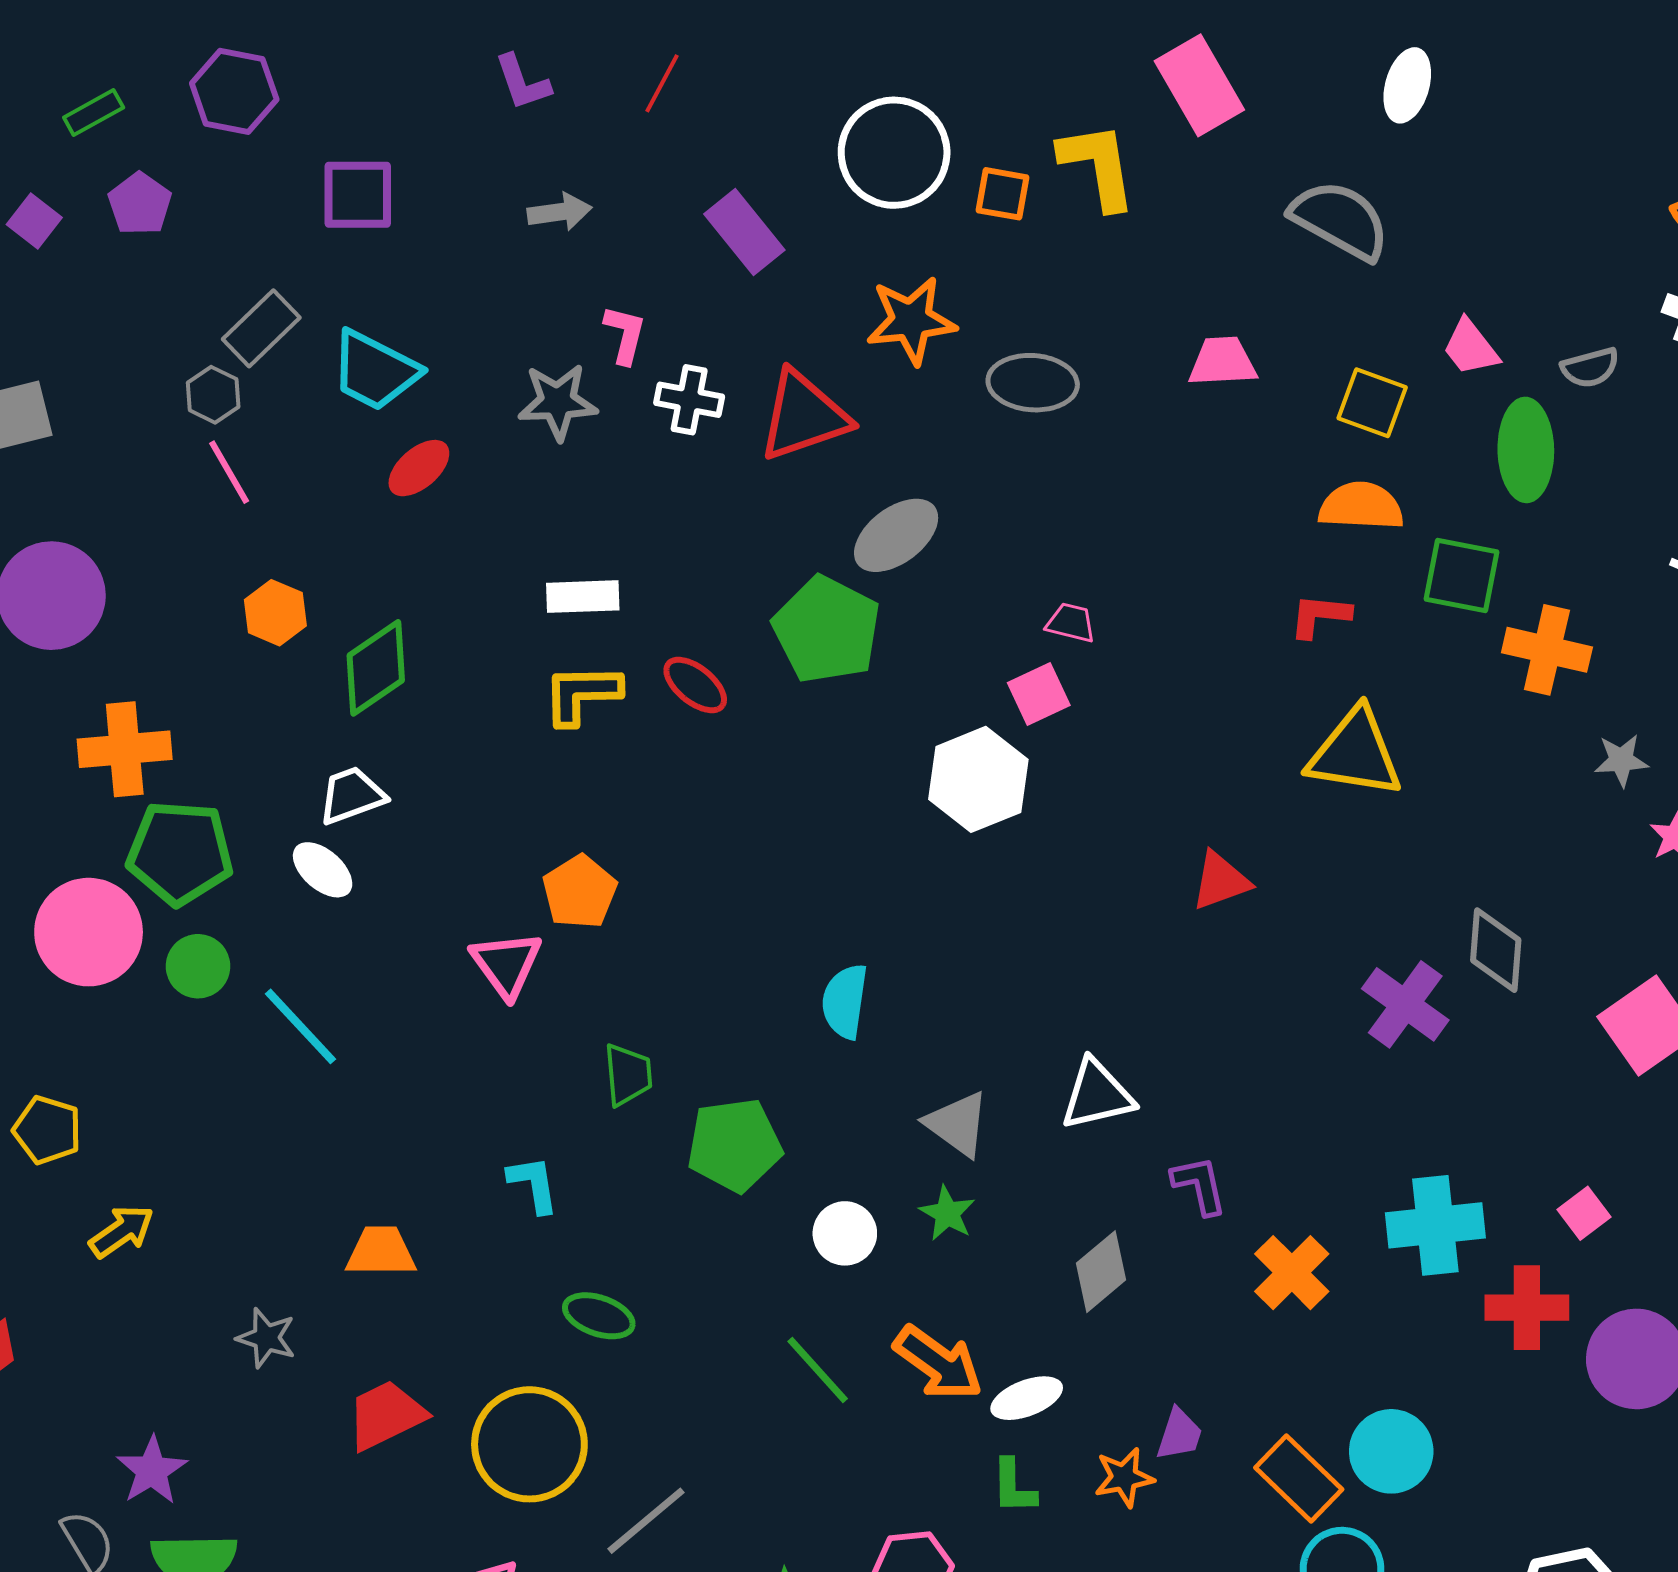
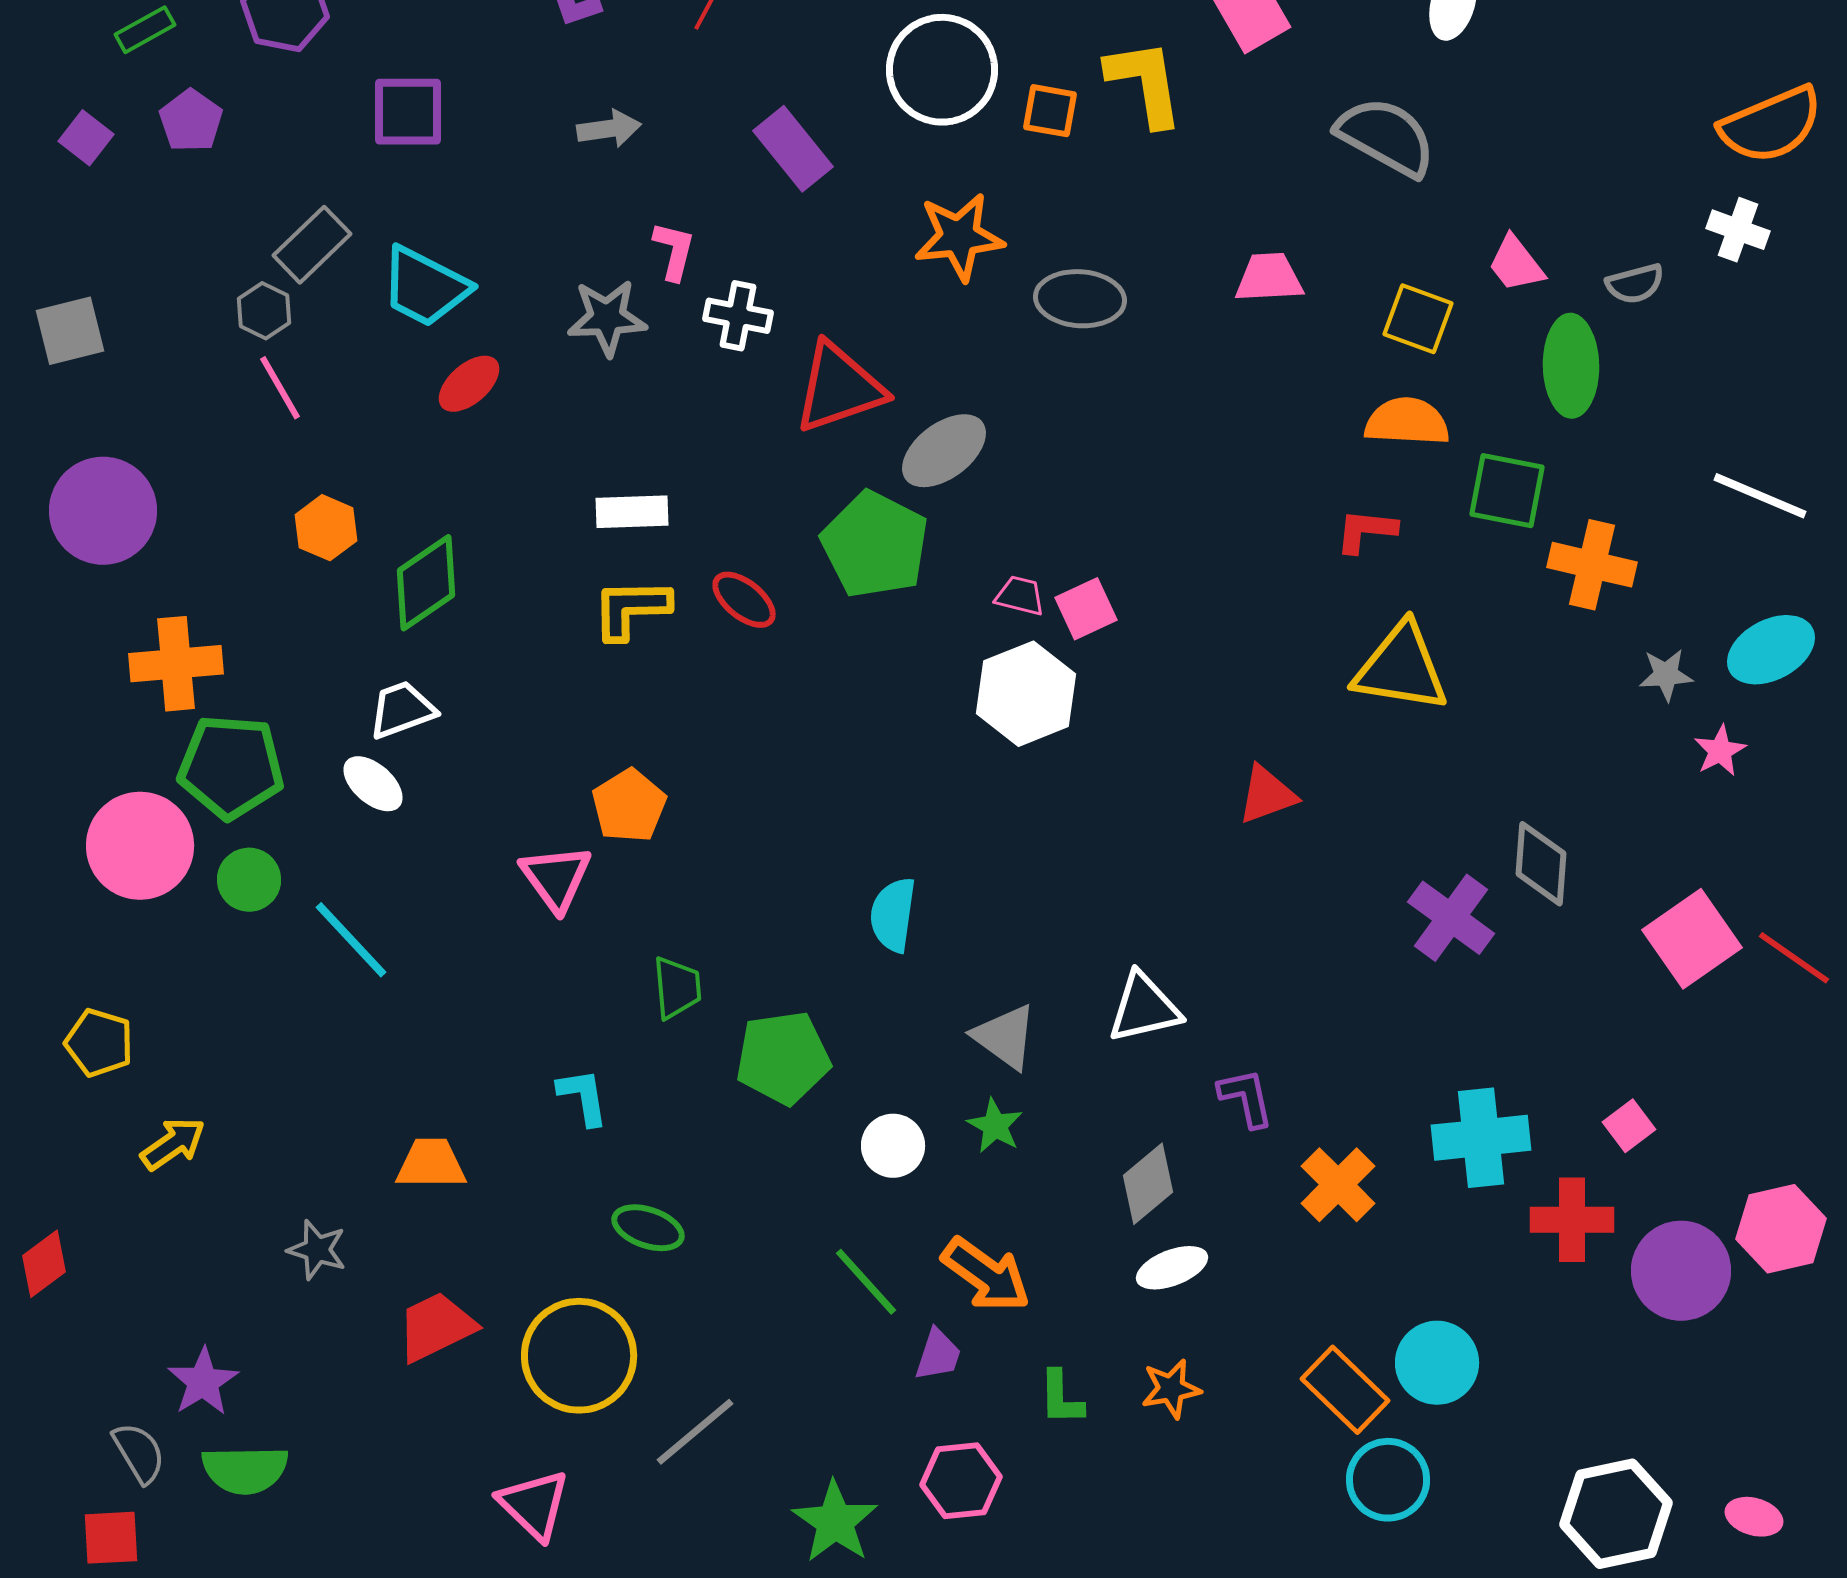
red triangle: (804, 416) -> (839, 388), moved
pink trapezoid: (1071, 623) -> (1020, 596), moved
white ellipse: (1027, 1398) -> (1172, 1268), moved
purple trapezoid: (1179, 1434) -> (938, 1355), moved

